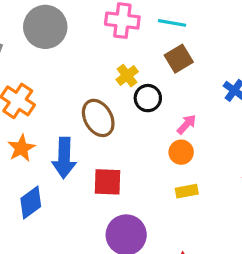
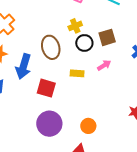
brown square: (179, 59) -> (107, 37), moved
orange circle: (181, 152) -> (88, 126), moved
yellow rectangle: (187, 191) -> (77, 73), moved

